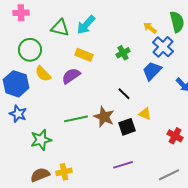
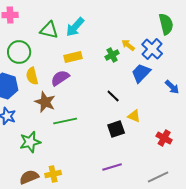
yellow arrow: (150, 28) -> (128, 45), moved
yellow rectangle: (84, 55) -> (73, 57), turned -36
yellow semicircle: (43, 74) -> (32, 76), turned 30
brown star: (104, 117) -> (45, 102), moved

